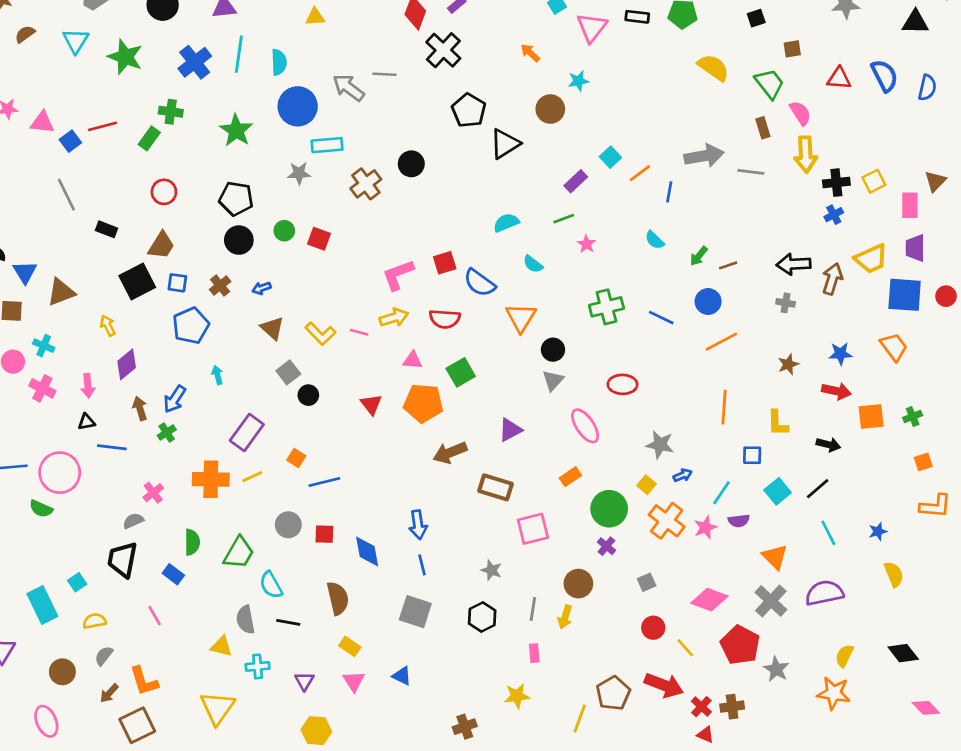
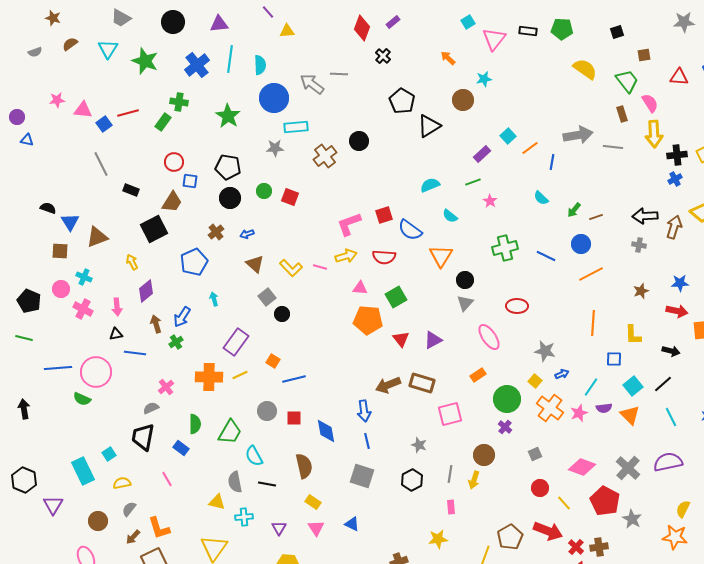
black cross: (443, 50) -> (383, 56), size x0.6
blue square: (177, 283) -> (190, 181), moved
red triangle: (371, 404) -> (401, 339), moved
brown arrow: (450, 453) -> (388, 385), moved
orange triangle: (775, 557) -> (630, 415), moved

